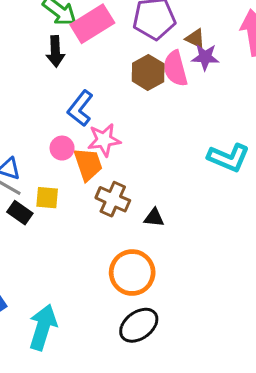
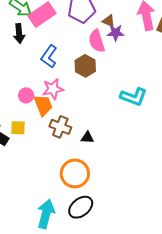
brown hexagon: (148, 72) -> (85, 66), moved
blue L-shape: (80, 108) -> (49, 56), moved
cyan arrow: (43, 327) -> (46, 214), moved

